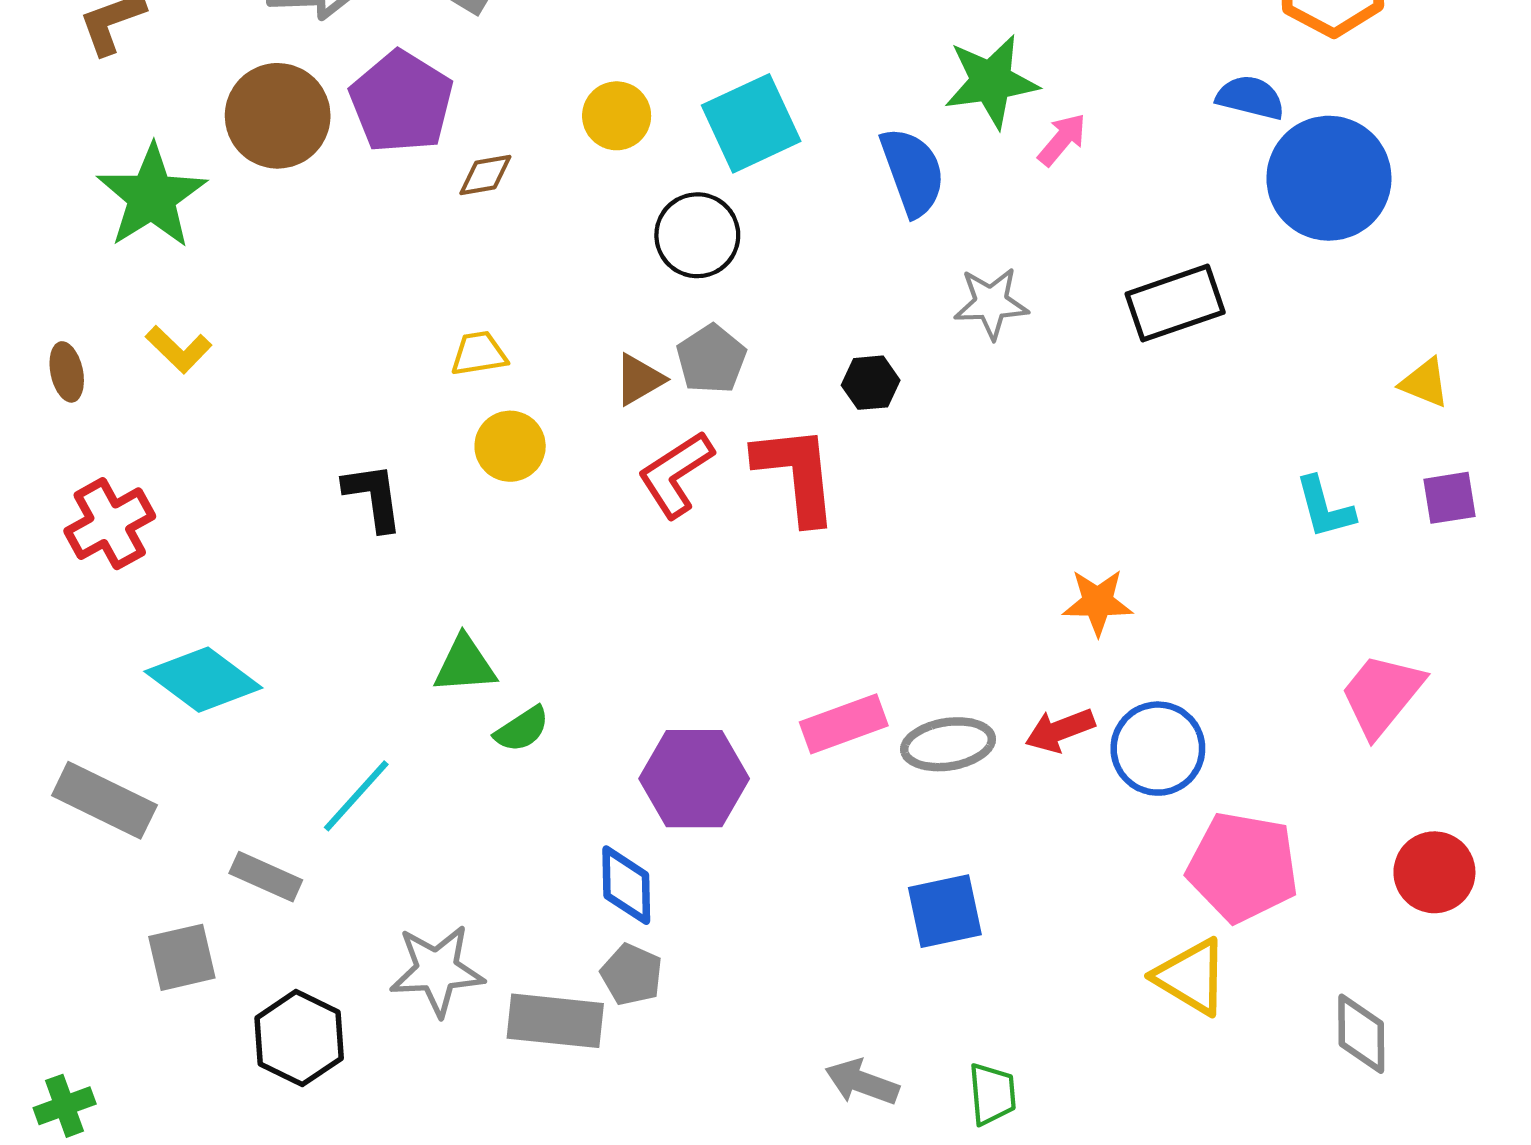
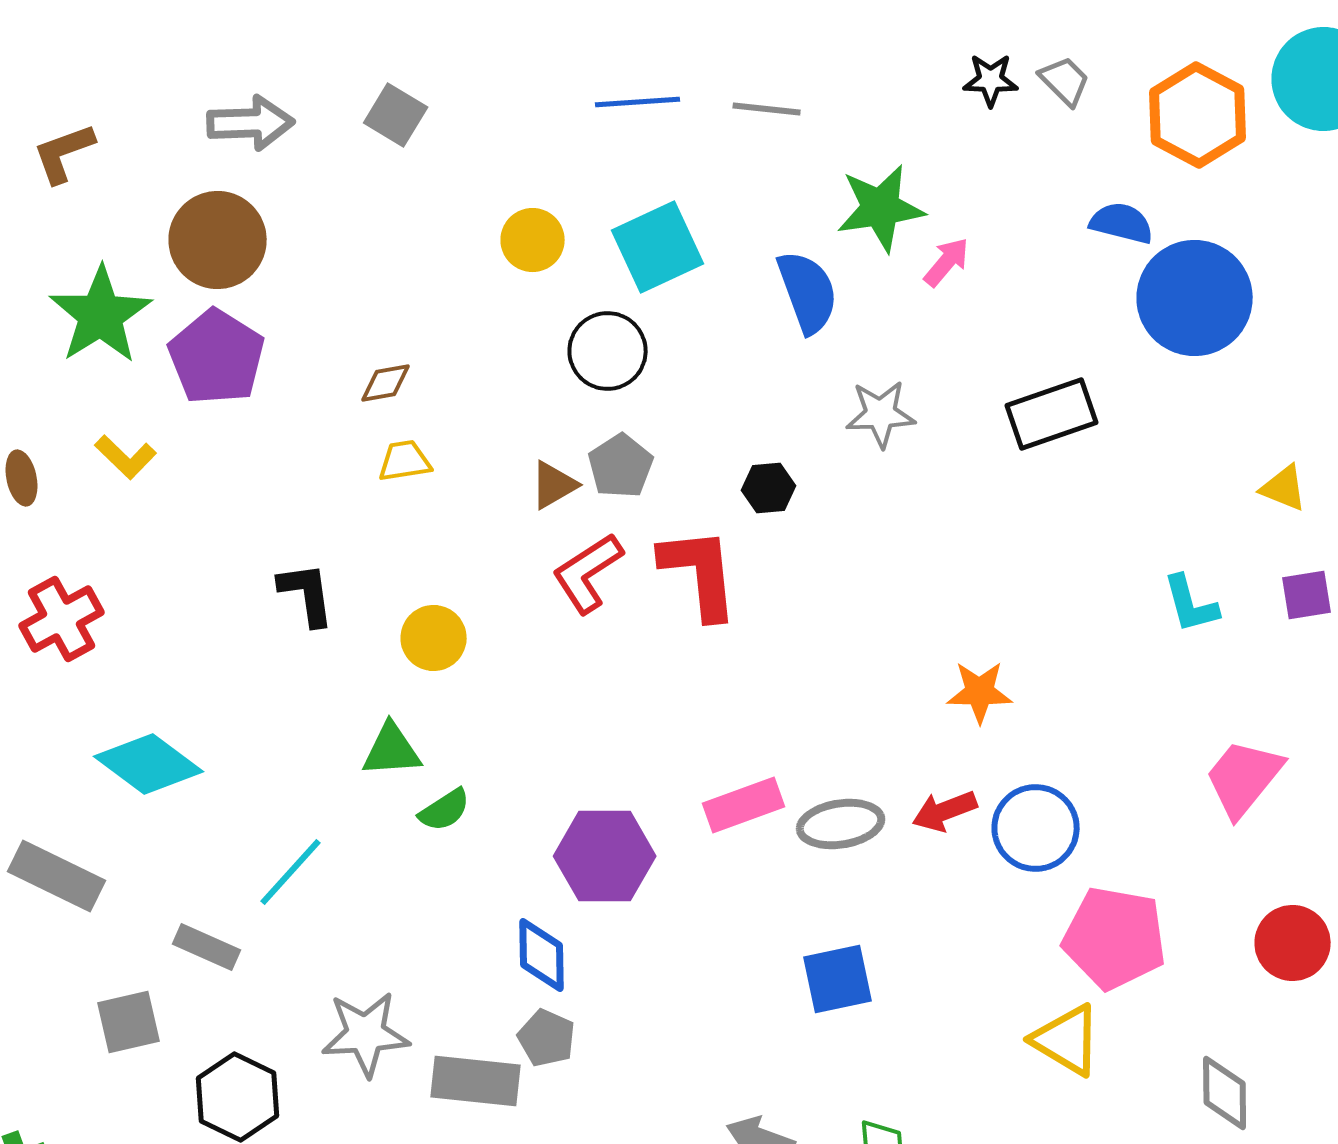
purple pentagon: (401, 102) -> (217, 357), moved
brown diamond: (485, 175) -> (386, 383), moved
yellow circle: (510, 446) -> (434, 638), moved

